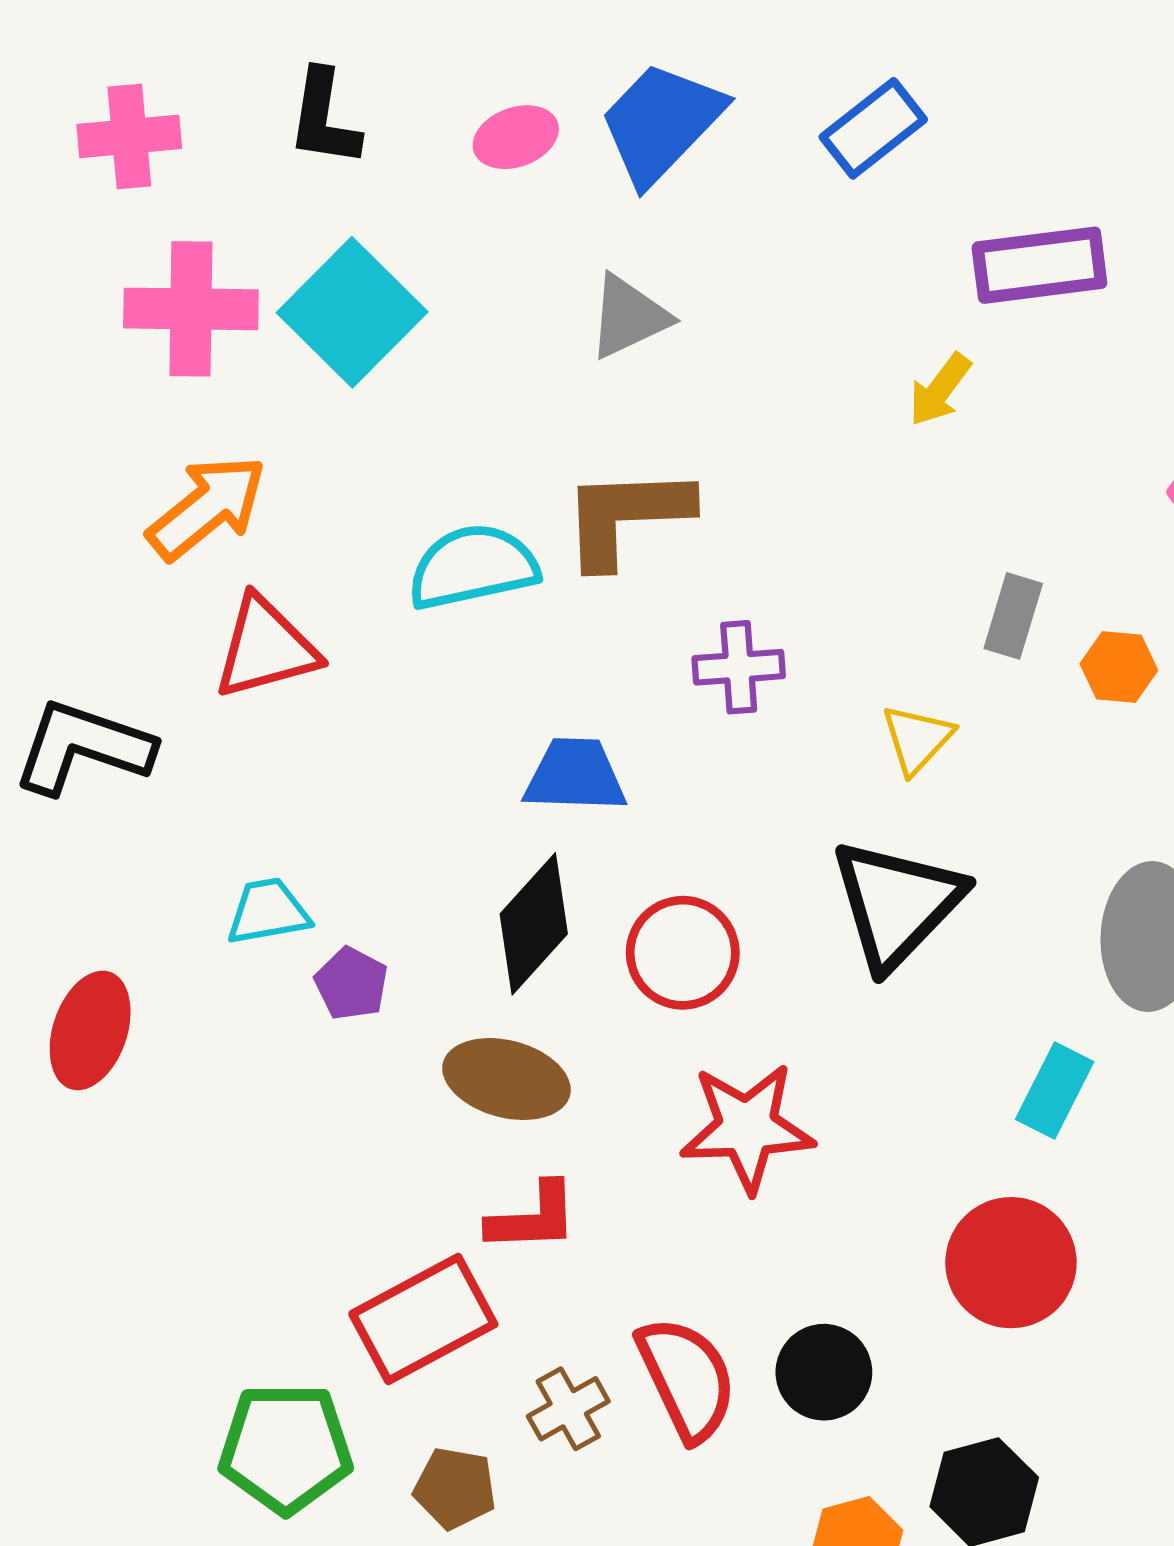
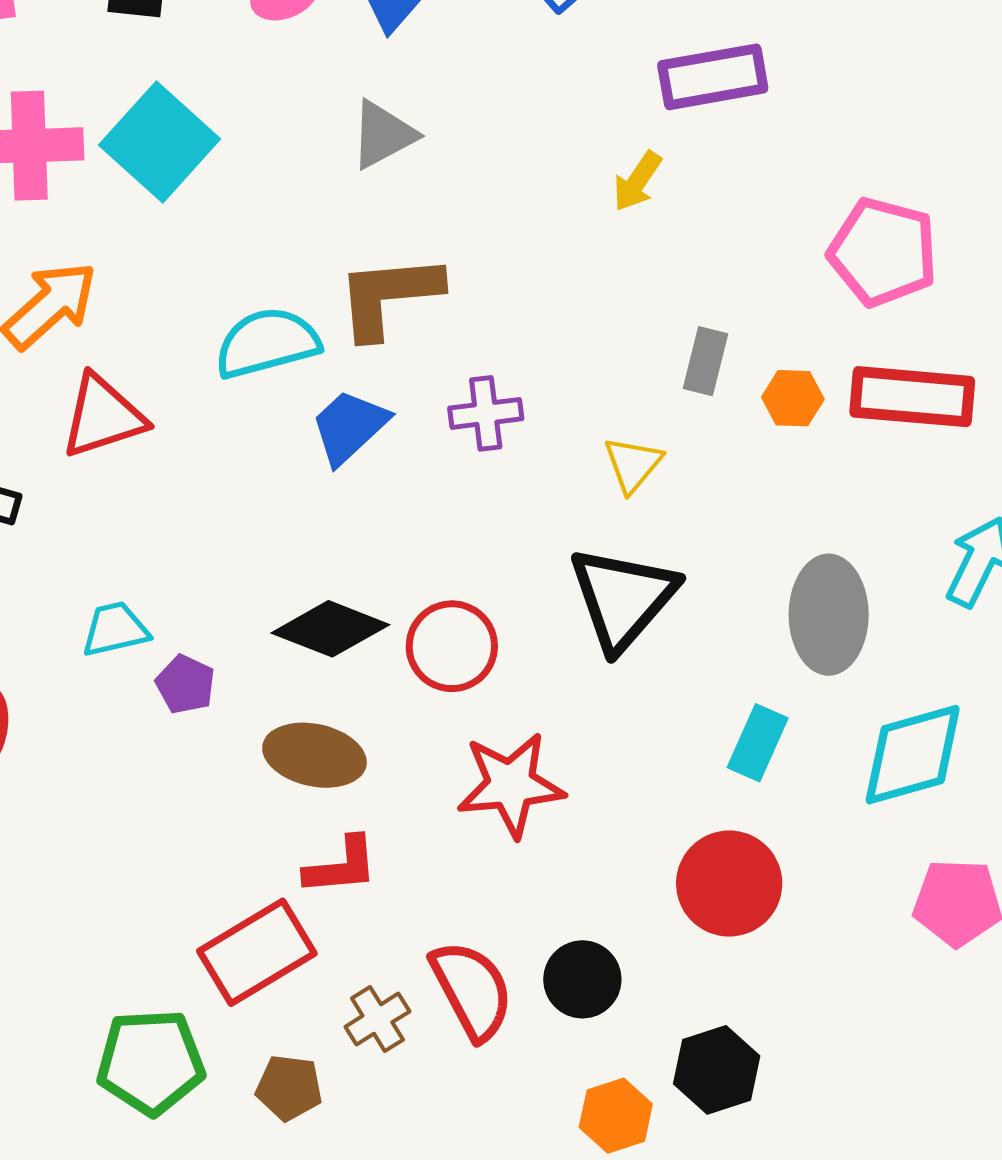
blue trapezoid: (575, 775) -> (349, 427), moved, turned -42
black diamond: (534, 924) -> (330, 629), turned 72

